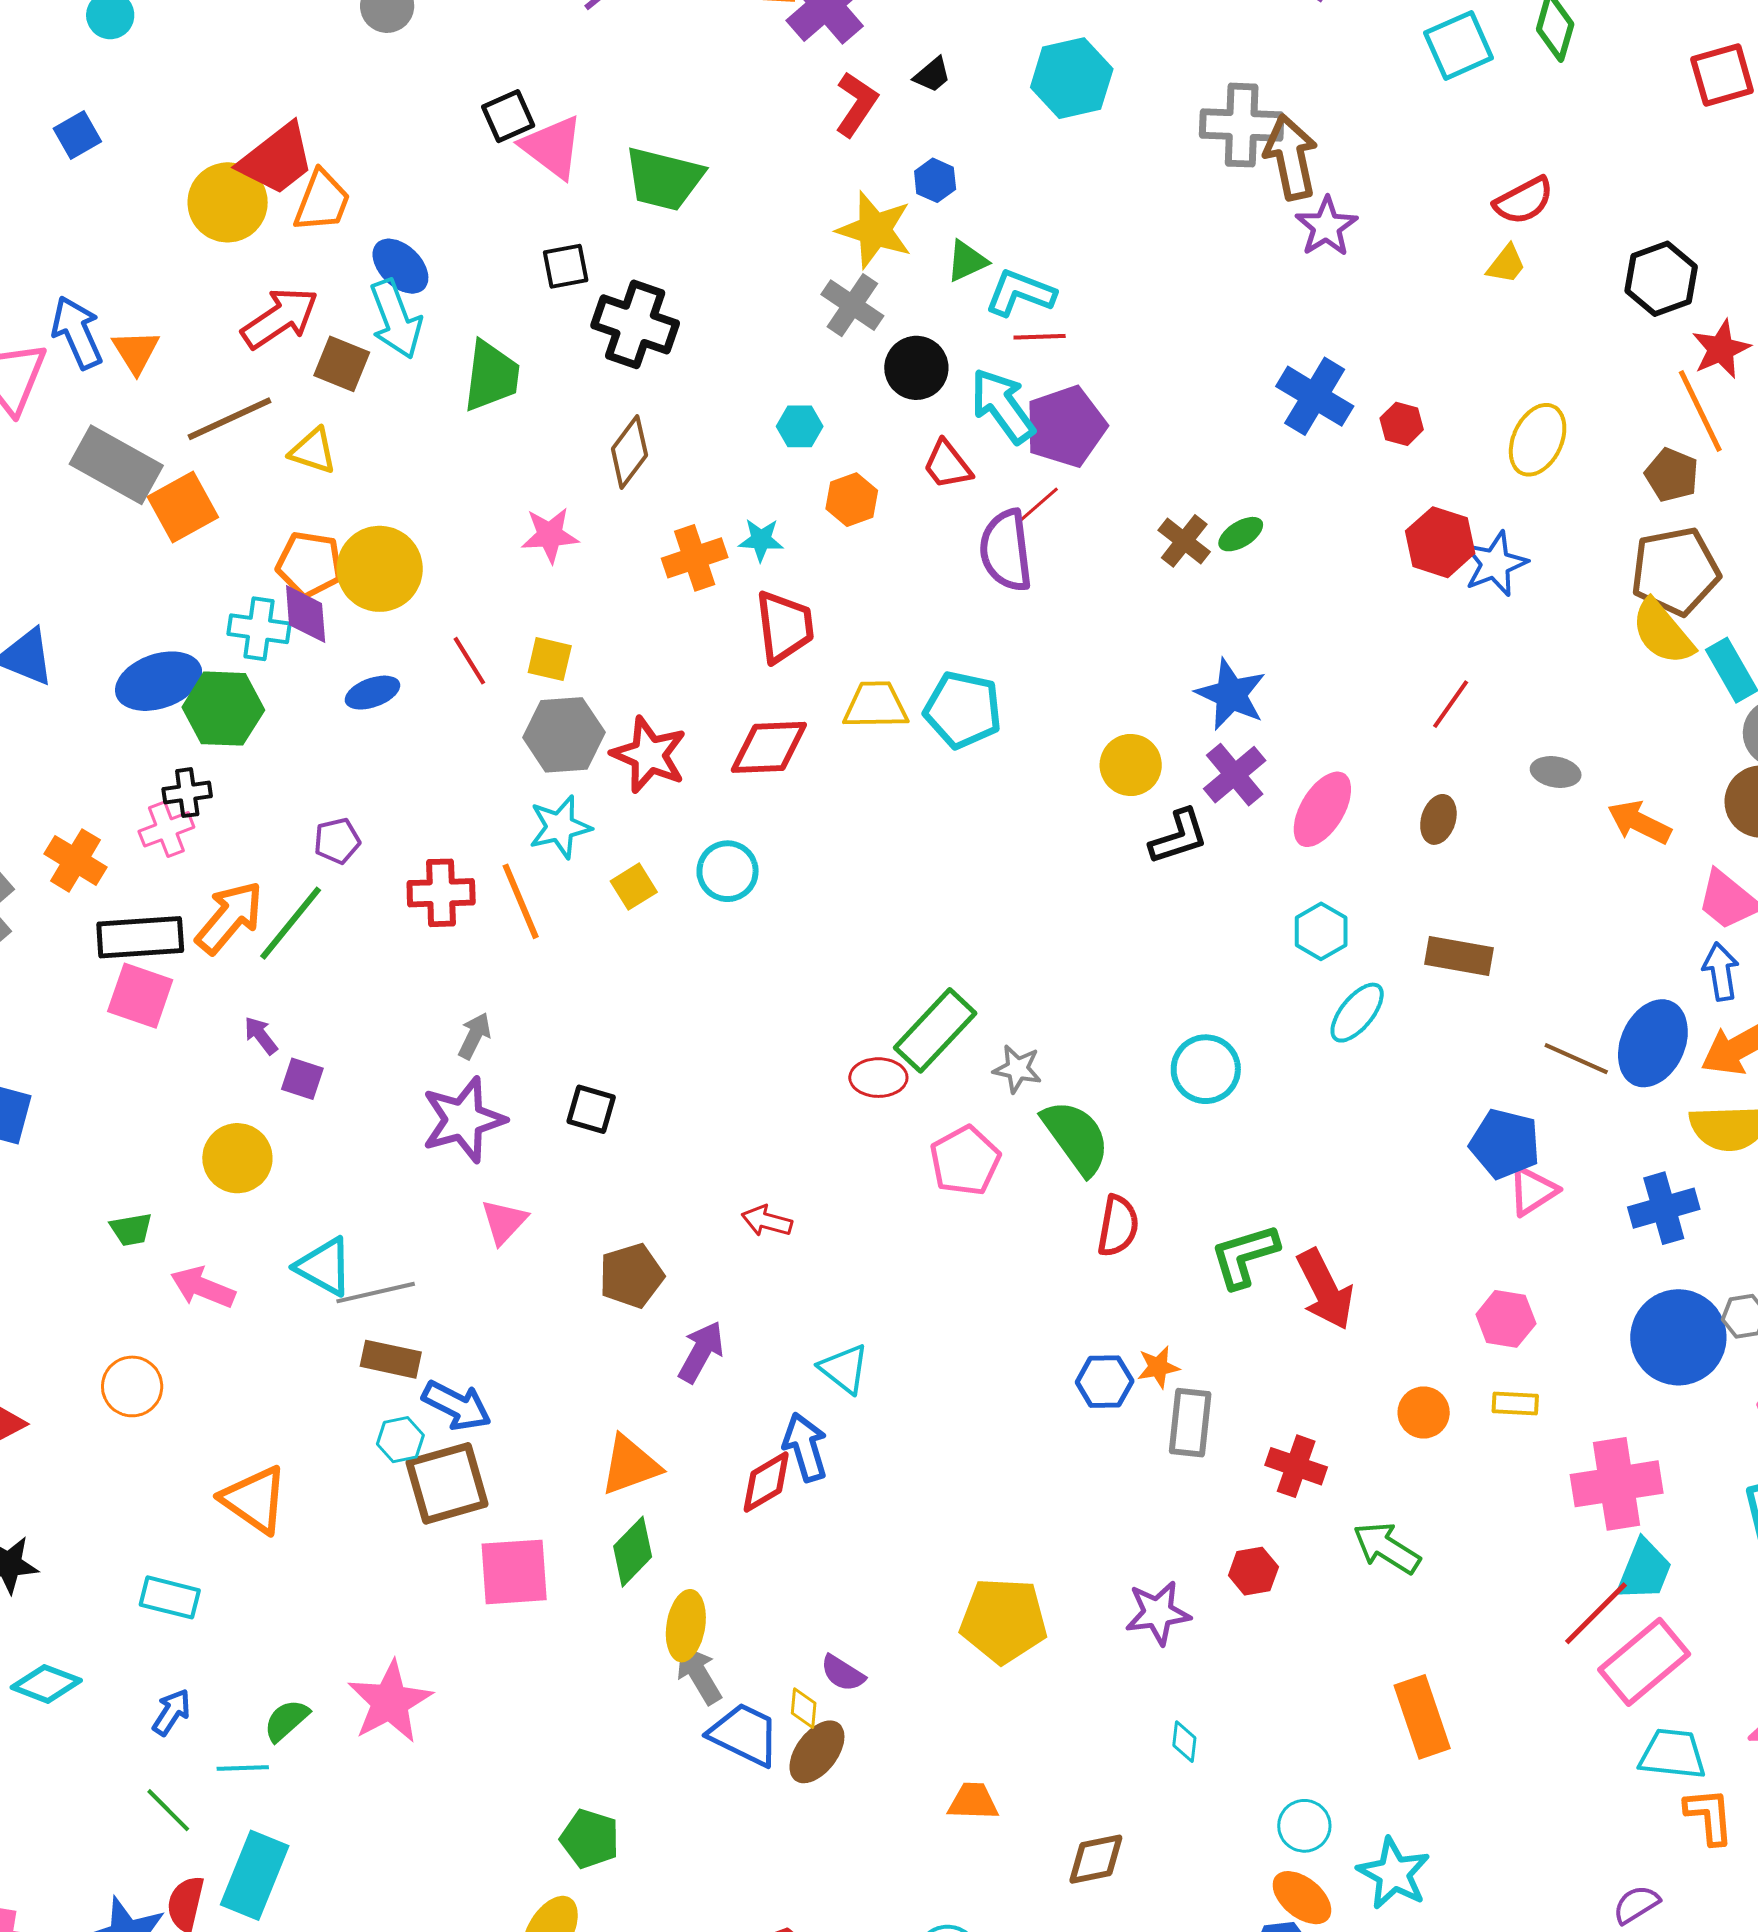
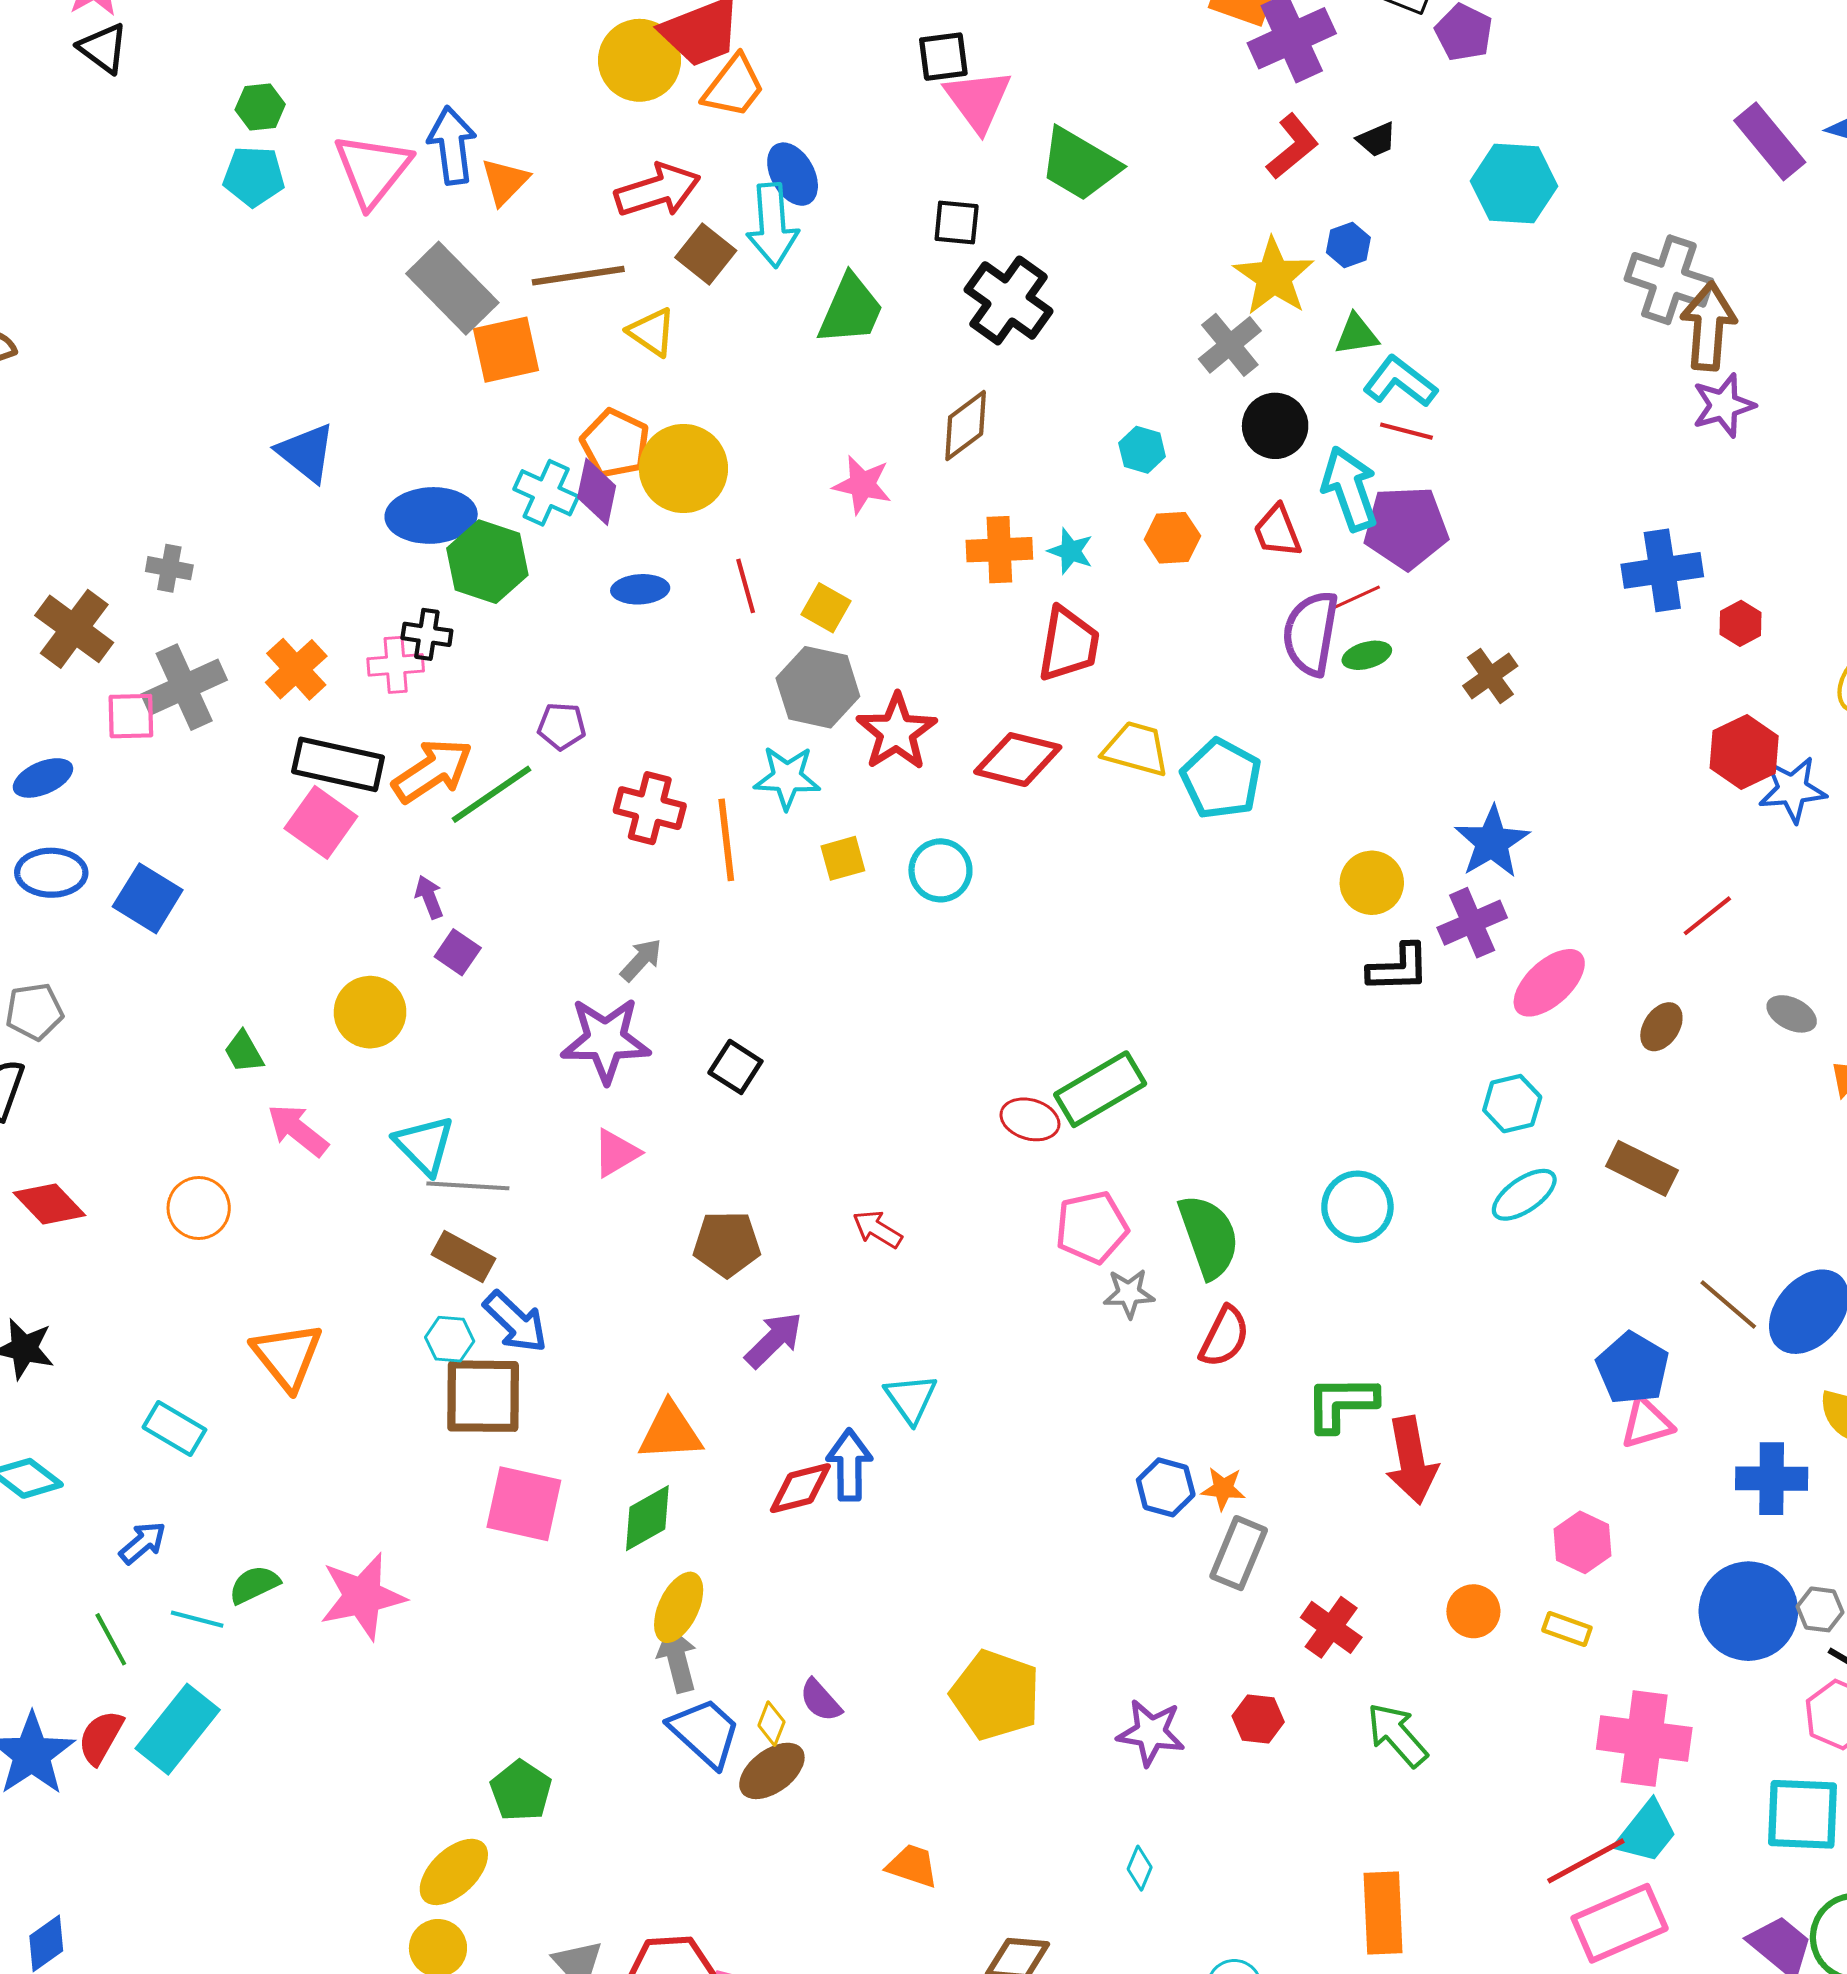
blue cross: (1315, 396) -> (1662, 570), turned 34
green ellipse: (1241, 534) -> (1367, 655), moved
gray star: (1017, 1069) -> (1129, 1293), moved, turned -30
green trapezoid: (131, 1229) -> (244, 1052), turned 54

